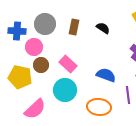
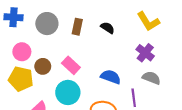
blue cross: (17, 31) -> (14, 17), moved
pink circle: (34, 47) -> (22, 52), moved

